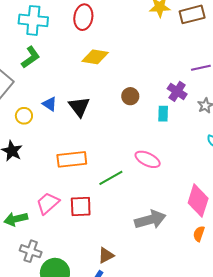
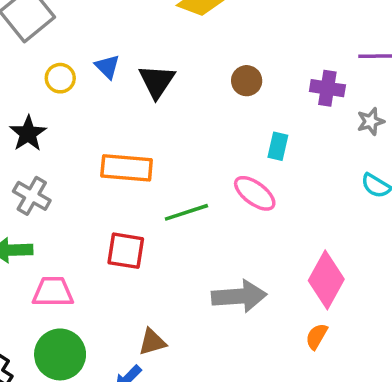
purple cross: (177, 91) -> (327, 88), turned -36
cyan rectangle: (163, 114) -> (278, 146), moved
pink trapezoid: (48, 203) -> (53, 292), moved, turned 30
gray cross: (31, 251) -> (32, 196), moved

